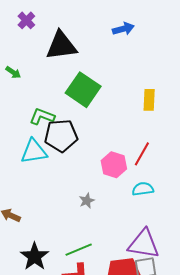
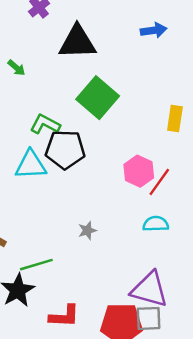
pink hexagon: (114, 165) -> (139, 171), moved
green line: (79, 250) -> (36, 265), moved

